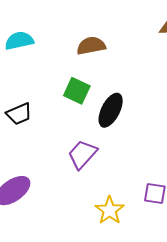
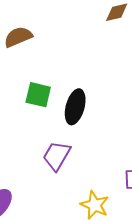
brown semicircle: (91, 46) -> (18, 37), moved

